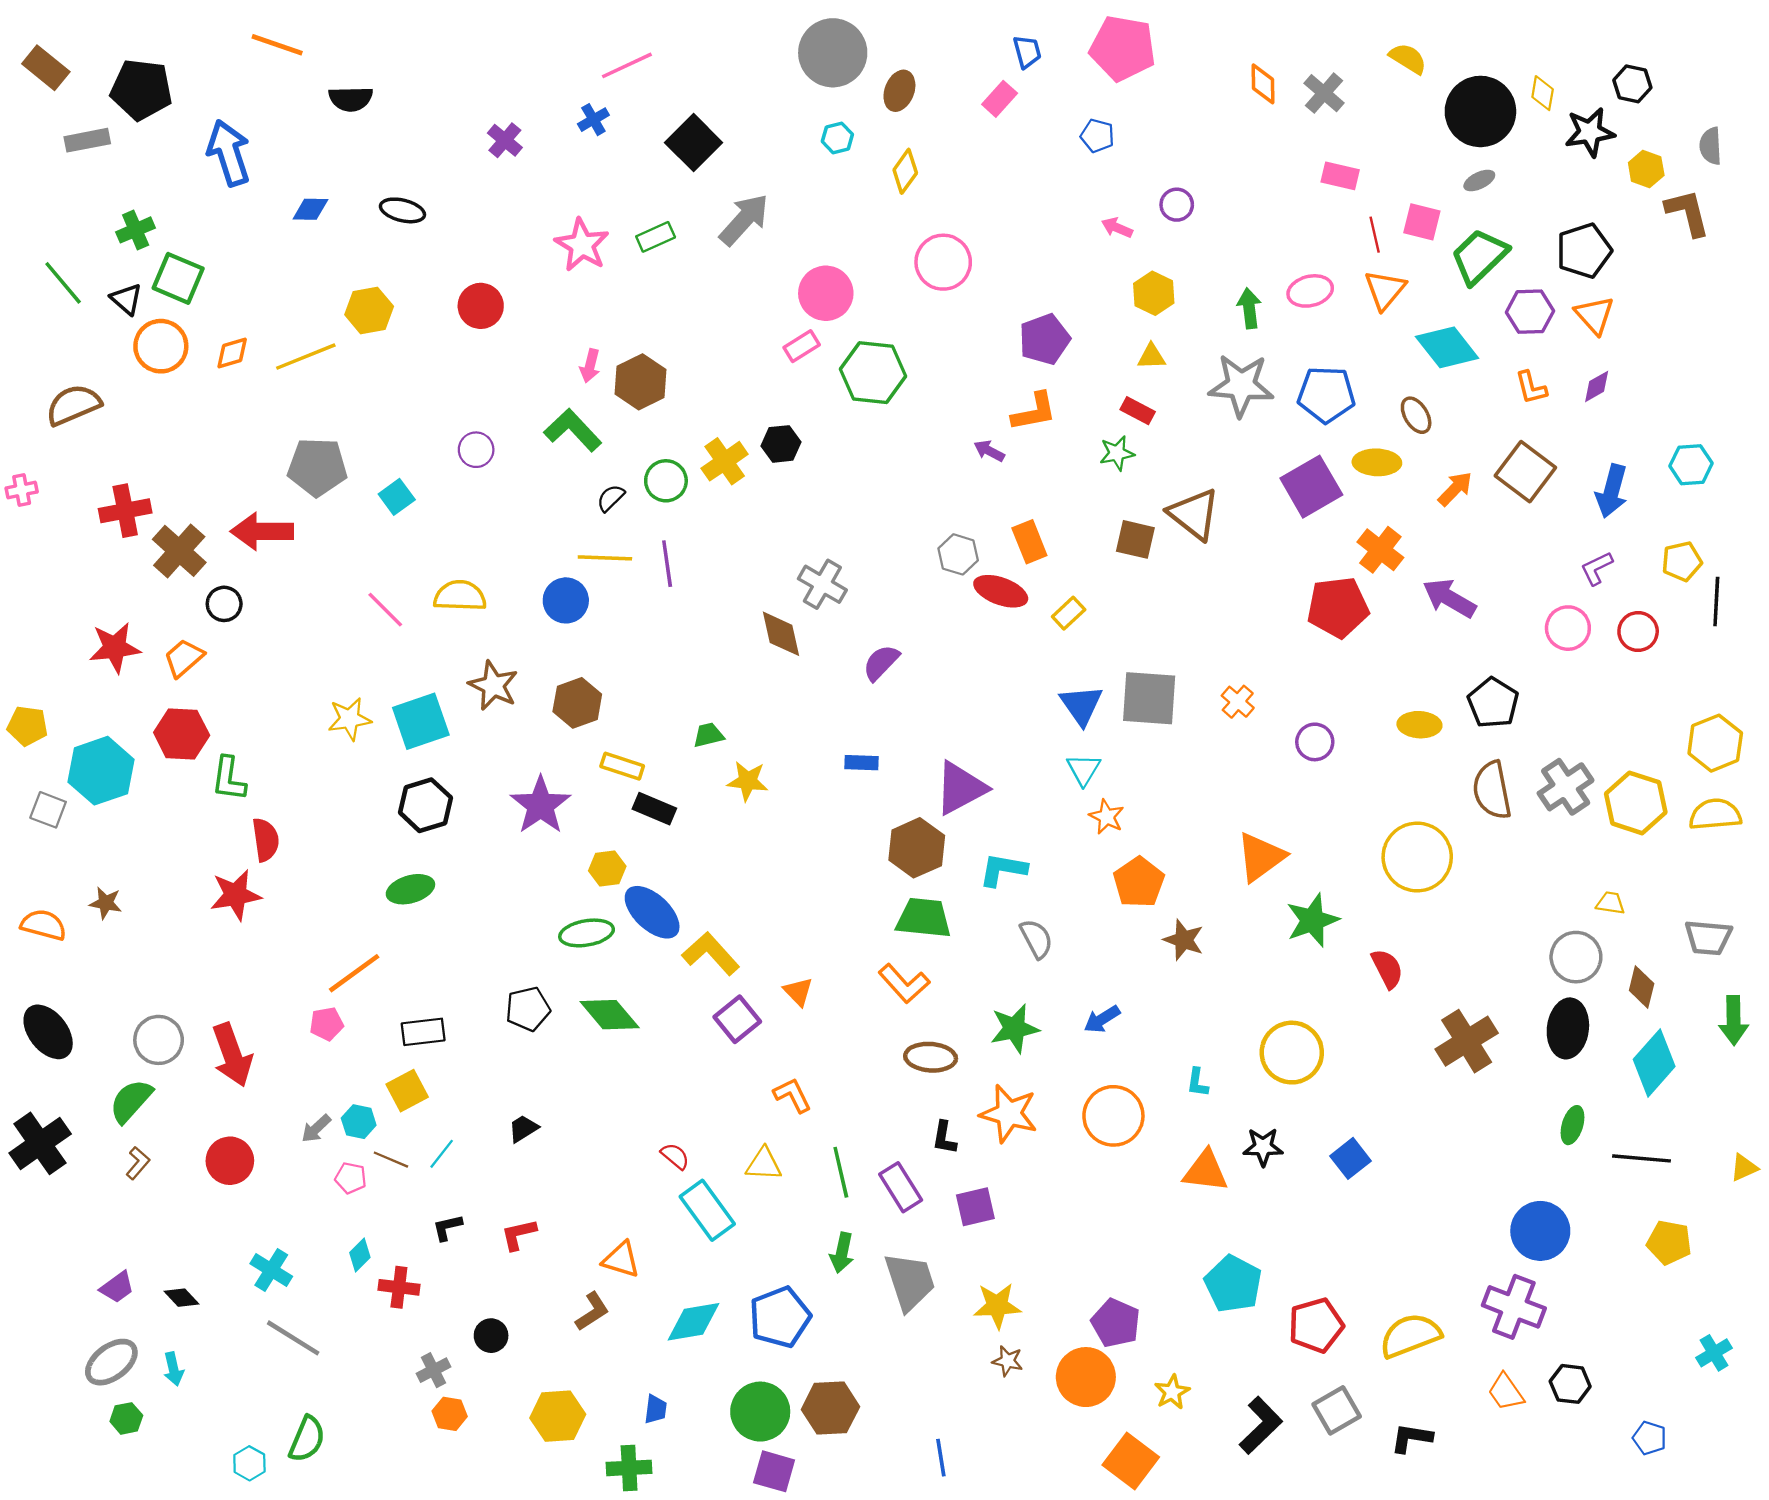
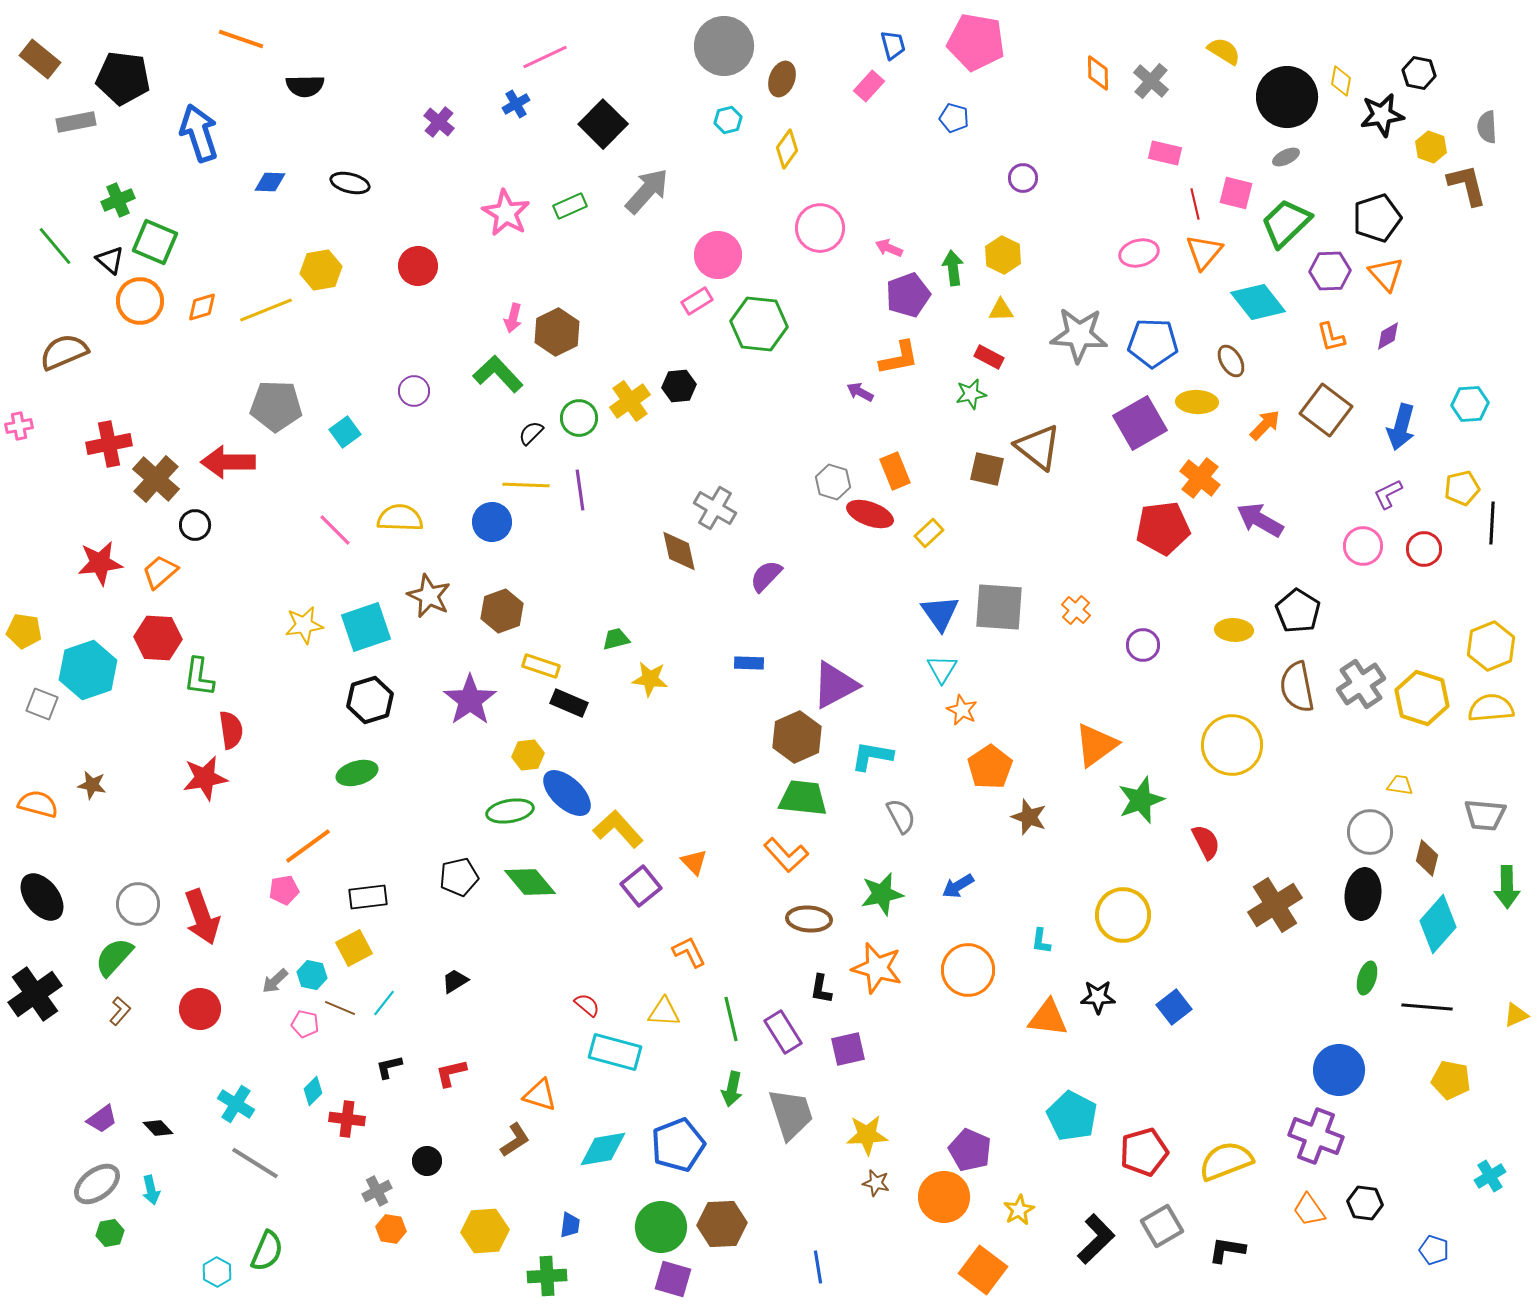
pink arrow: (1117, 228) -> (889, 248), moved
green arrow: (1249, 308) -> (953, 268), moved
cyan rectangle: (707, 1210) -> (615, 1052), turned -39

